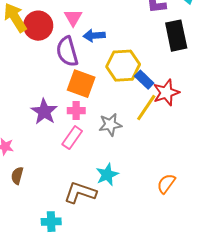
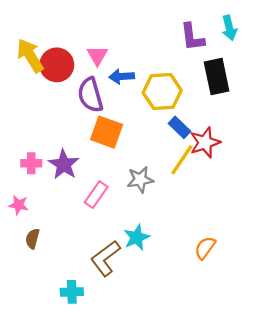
yellow hexagon: (123, 66) -> (162, 92), moved
pink cross: (76, 111) -> (31, 163), moved
brown L-shape: (80, 193) -> (105, 258), turned -56

